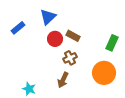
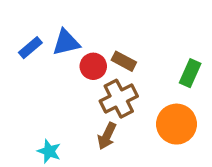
blue triangle: (48, 17) -> (66, 42), moved, turned 30
brown cross: (70, 58) -> (119, 99), size x1.5

